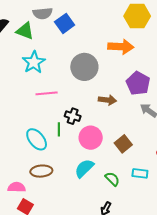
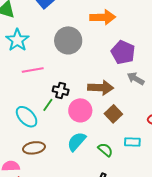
brown arrow: (107, 100) -> (101, 88), moved, size x1.4
green line: (59, 129) -> (48, 105), turned 40

